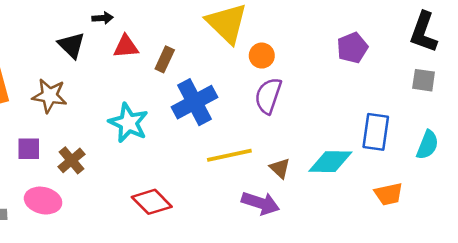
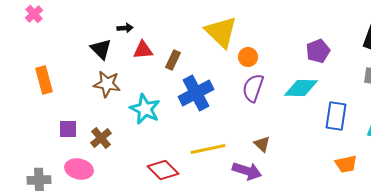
brown star: (49, 96) -> (107, 84), moved
yellow line: (229, 155) -> (208, 149), moved
cyan diamond: (330, 162) -> (301, 88), moved

